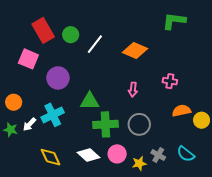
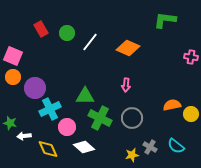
red rectangle: (43, 30) -> (41, 29), size x0.7
pink square: (28, 59) -> (13, 56), moved
purple circle: (58, 78) -> (35, 88), moved
pink cross: (170, 81) -> (191, 57), moved
orange circle: (14, 102) -> (13, 77), moved
white arrow: (29, 124) -> (24, 136), moved, turned 40
green cross: (105, 124) -> (100, 118), turned 30
pink circle: (117, 154) -> (67, 127), moved

